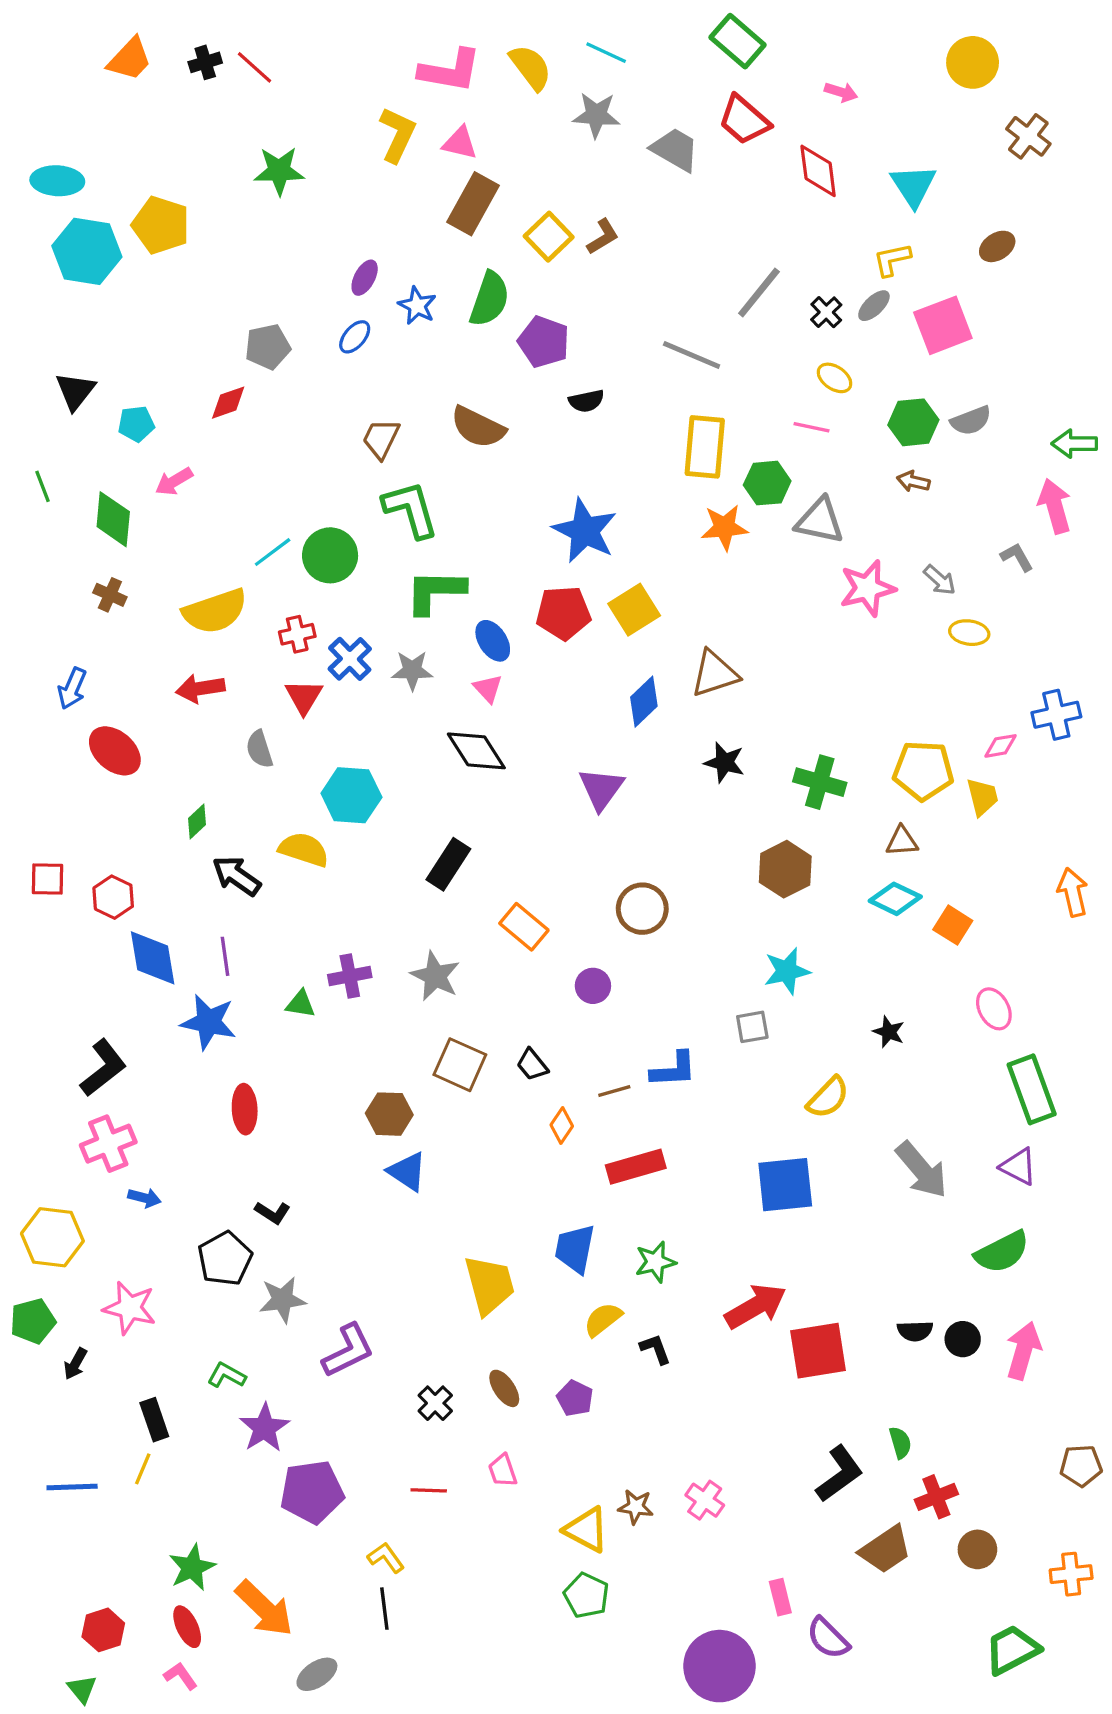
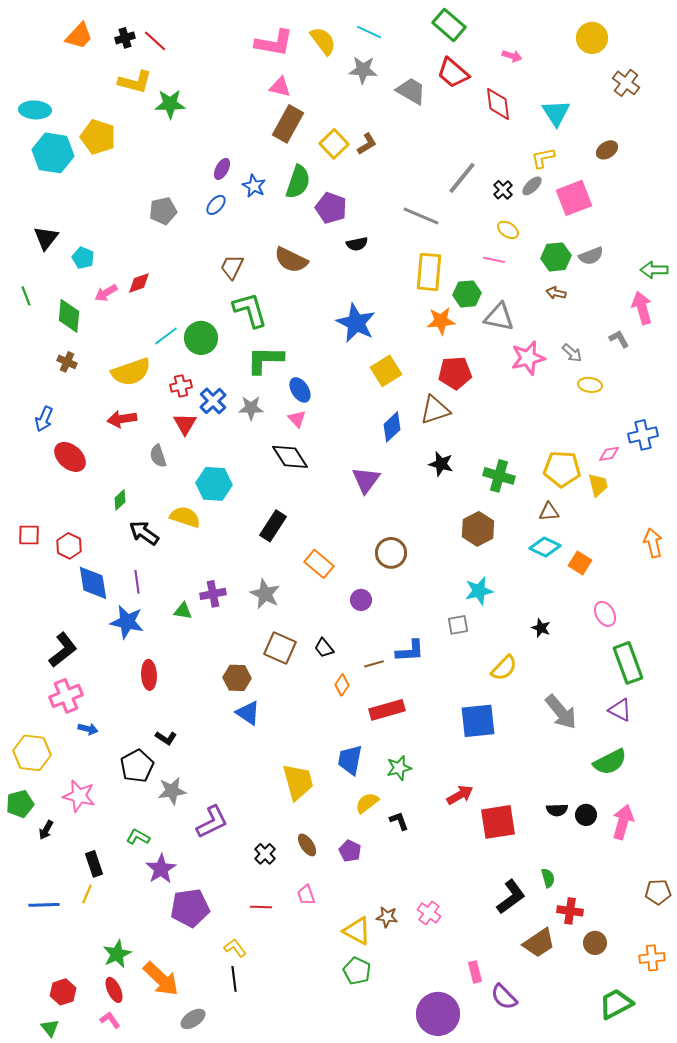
yellow L-shape: (397, 135) -> (135, 82), moved, turned 80
red diamond: (228, 403) -> (139, 283), moved
cyan pentagon: (136, 424) -> (83, 258), turned 30
red pentagon: (563, 613) -> (455, 373), moved
red arrow: (756, 1306) -> (460, 795), size x0.7
red cross: (936, 1497) -> (570, 911), turned 30

